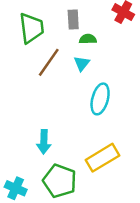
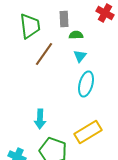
cyan triangle: (82, 64) -> (80, 56), moved

